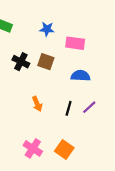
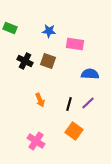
blue semicircle: (81, 76) -> (90, 74), moved
orange square: (64, 149) -> (74, 131), moved

